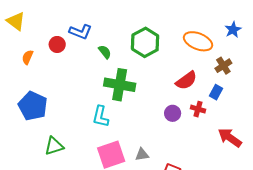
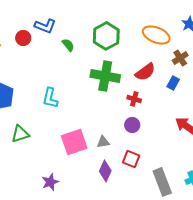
green cross: (120, 85) -> (105, 76), moved
red cross: (198, 109) -> (134, 99), moved
purple circle: (173, 113) -> (132, 125), moved
cyan L-shape: (101, 116) -> (50, 98), moved

